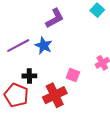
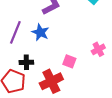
purple line: (18, 46) -> (15, 32), turned -40

